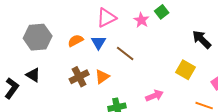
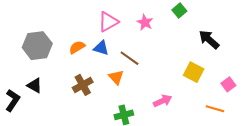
green square: (162, 12) -> (179, 11), moved
blue triangle: (98, 42) -> (101, 48), turned -42
orange triangle: (102, 77) -> (116, 77), moved, turned -35

